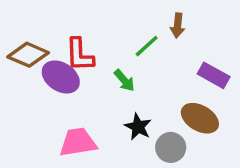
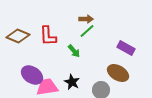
brown arrow: (178, 25) -> (86, 19), moved, turned -96
purple ellipse: (61, 77) -> (32, 75), moved
black star: (138, 127) -> (72, 82), moved

